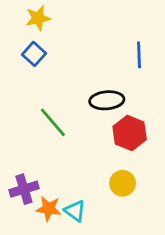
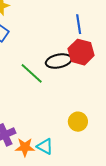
green line: (53, 122) -> (32, 73), moved
red hexagon: (130, 133) -> (81, 52), moved

